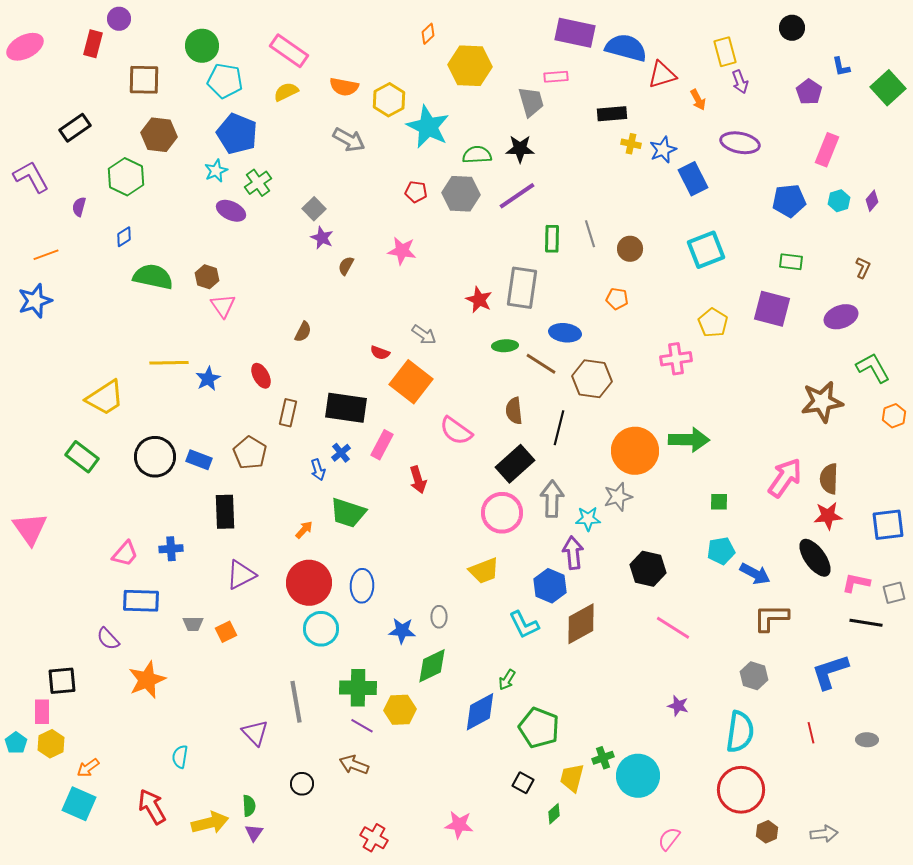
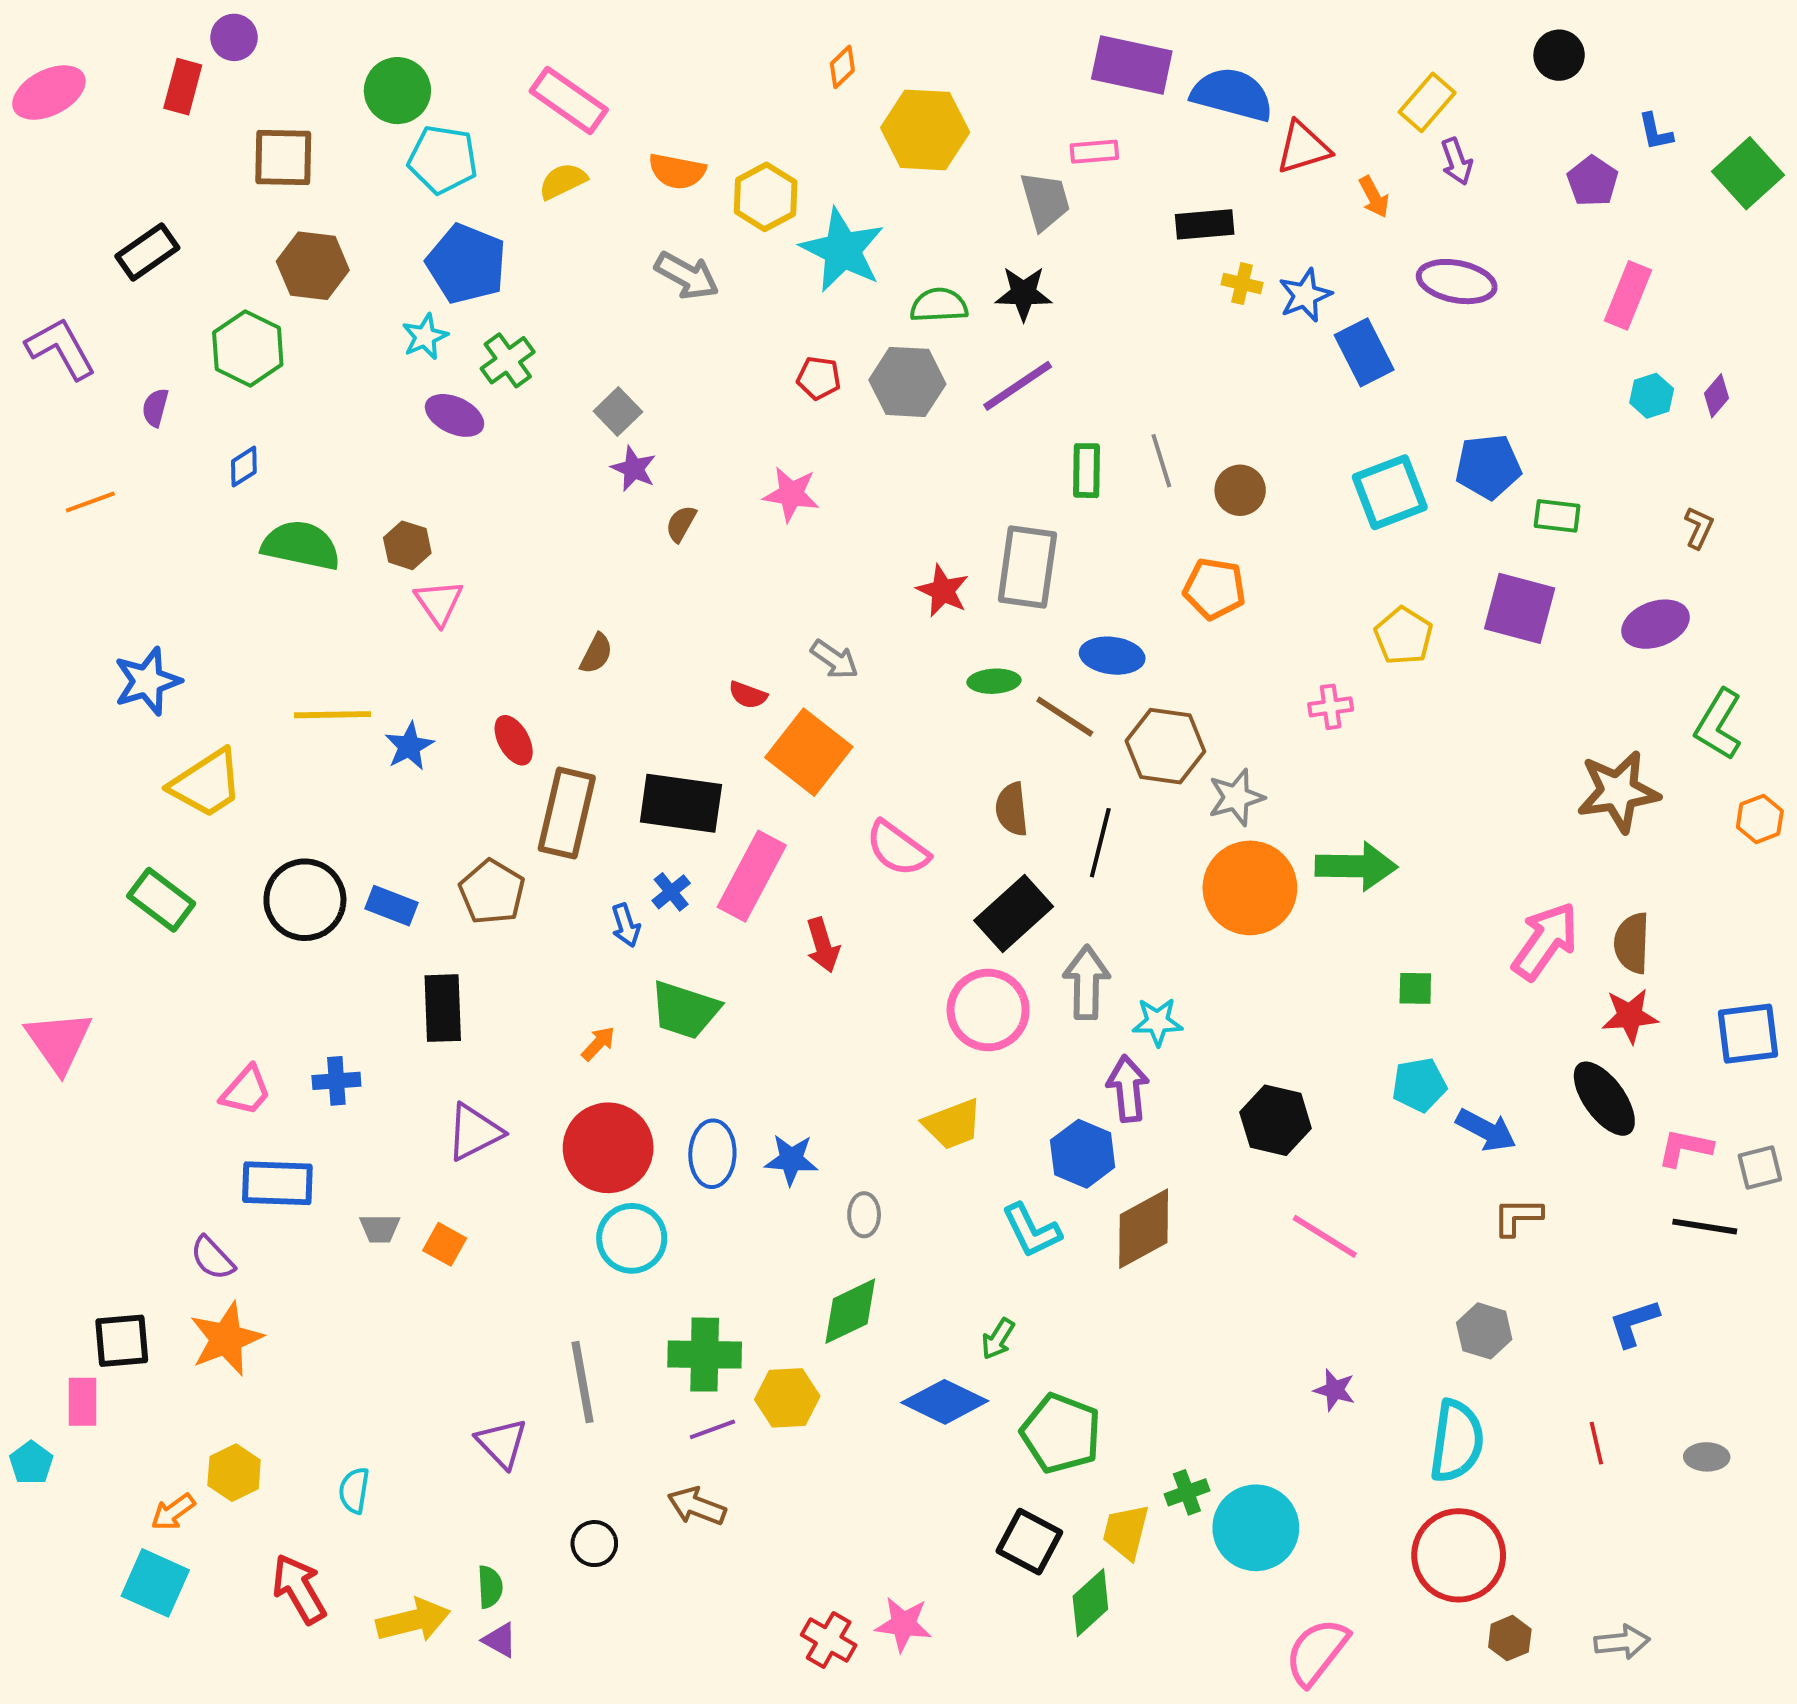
yellow rectangle: (725, 52) -> (1427, 102), turned 56
blue pentagon: (789, 201) -> (1488, 467), moved
orange pentagon: (617, 299) -> (1214, 589), size x1.4
blue star: (35, 301) -> (147, 681), moved
pink cross: (676, 359) -> (1331, 707), size x0.7
green L-shape: (873, 368) -> (1719, 725), turned -120
brown rectangle: (288, 413) -> (567, 813), size x1.6
pink rectangle: (382, 445) -> (752, 876), size x1.5
gray star: (618, 497) -> (1236, 797), moved
brown L-shape: (771, 618) -> (1518, 1217), size x0.7
blue star: (402, 631) -> (791, 1160), moved
orange square: (226, 632) -> (445, 1244), turned -35
blue L-shape: (830, 672) -> (1634, 1323), size x0.7
orange star: (147, 680) -> (226, 1339), moved
blue diamond: (480, 712) -> (945, 1402), turned 54
purple line: (362, 726) -> (712, 1429), turned -50
yellow hexagon: (51, 744) -> (234, 1473), moved
black square: (523, 783) -> (1029, 1542), size x1.5
green diamond: (554, 814) -> (1090, 1603), size x1.6
purple triangle: (254, 833) -> (500, 1640), turned -36
red cross: (374, 838) -> (829, 1640), moved
pink semicircle: (669, 839) -> (1317, 1652), size x1.5

